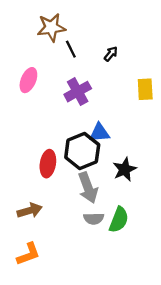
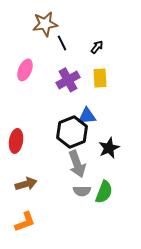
yellow rectangle: (145, 89) -> (100, 78), moved
red ellipse: (48, 164) -> (16, 141), moved

